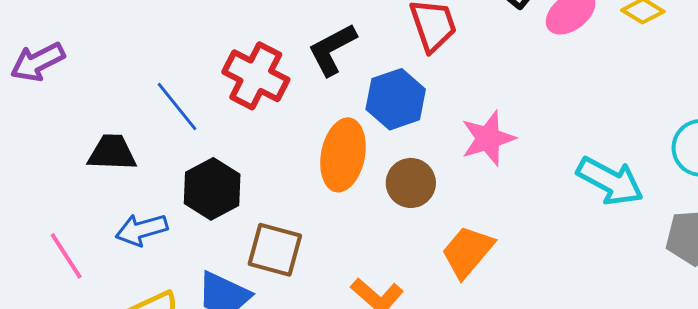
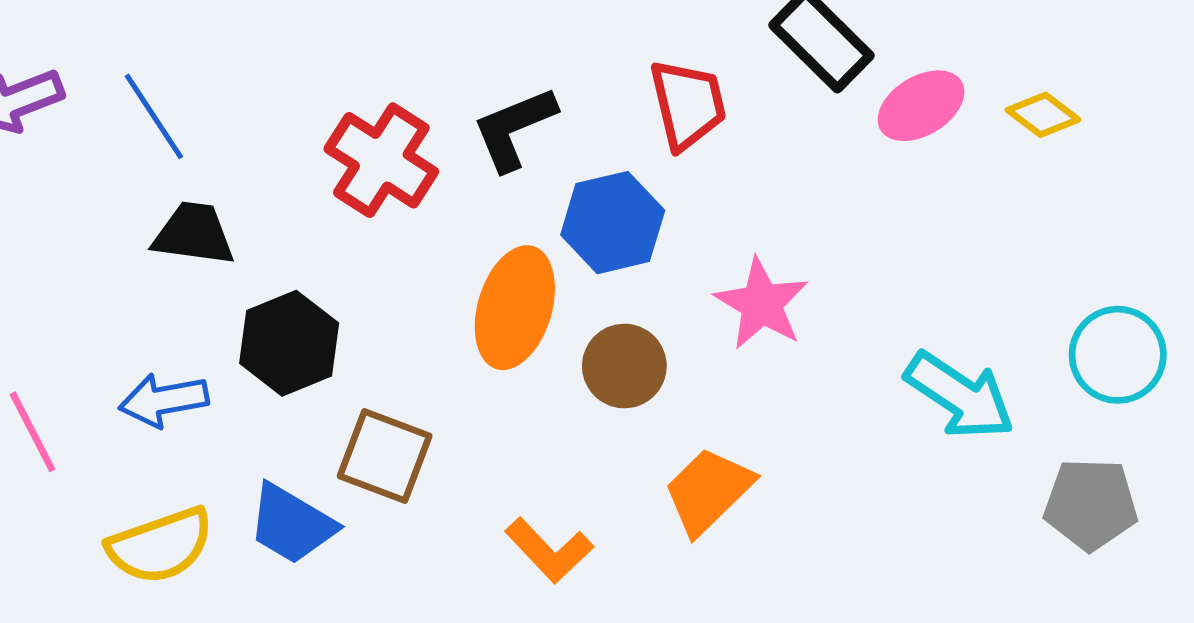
blue line: (177, 107) -> (154, 116), moved
pink star: (488, 138) -> (762, 304), turned -30
black trapezoid: (112, 153) -> (194, 234), moved

